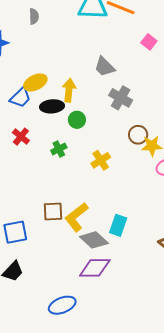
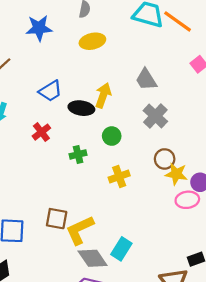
yellow ellipse: (35, 82) -> (92, 41), moved
green circle: (77, 120) -> (112, 136), moved

